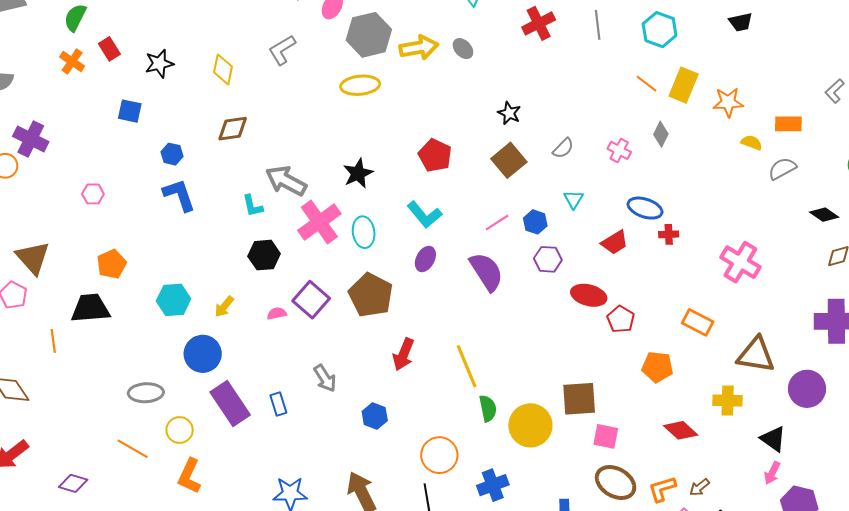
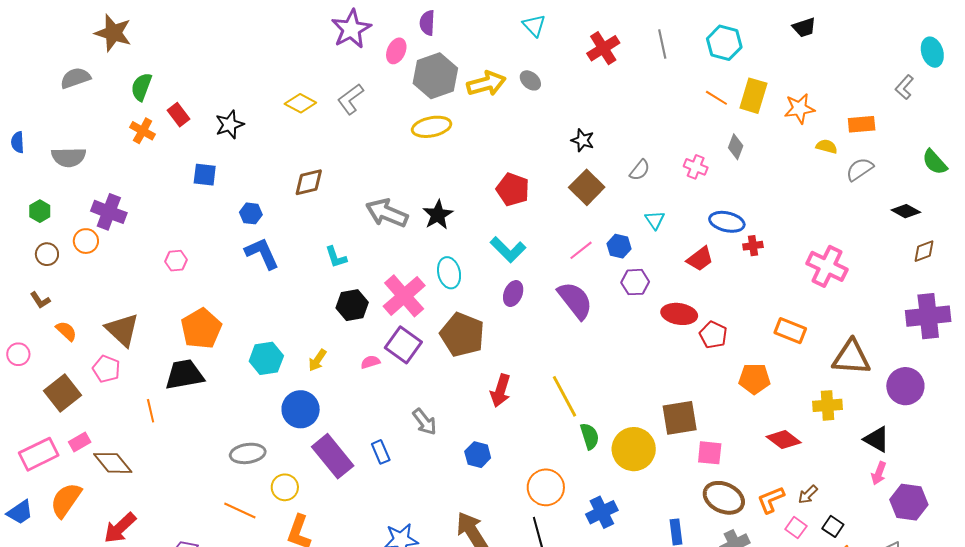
yellow diamond: (223, 69) -> (300, 103), moved, turned -68
gray arrow: (286, 181) -> (387, 213), moved
pink cross: (319, 222) -> (404, 296), moved
orange pentagon: (112, 264) -> (201, 329), size x1.4

